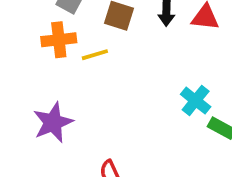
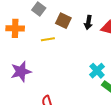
orange cross: (59, 40) -> (15, 28), moved

